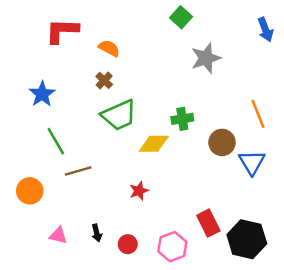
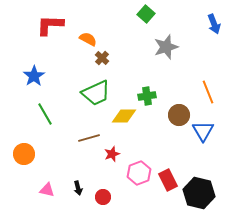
brown cross: (104, 80) -> (102, 58), moved
brown line: (78, 171) -> (89, 138), moved
pink hexagon: (172, 247) -> (139, 173), moved

